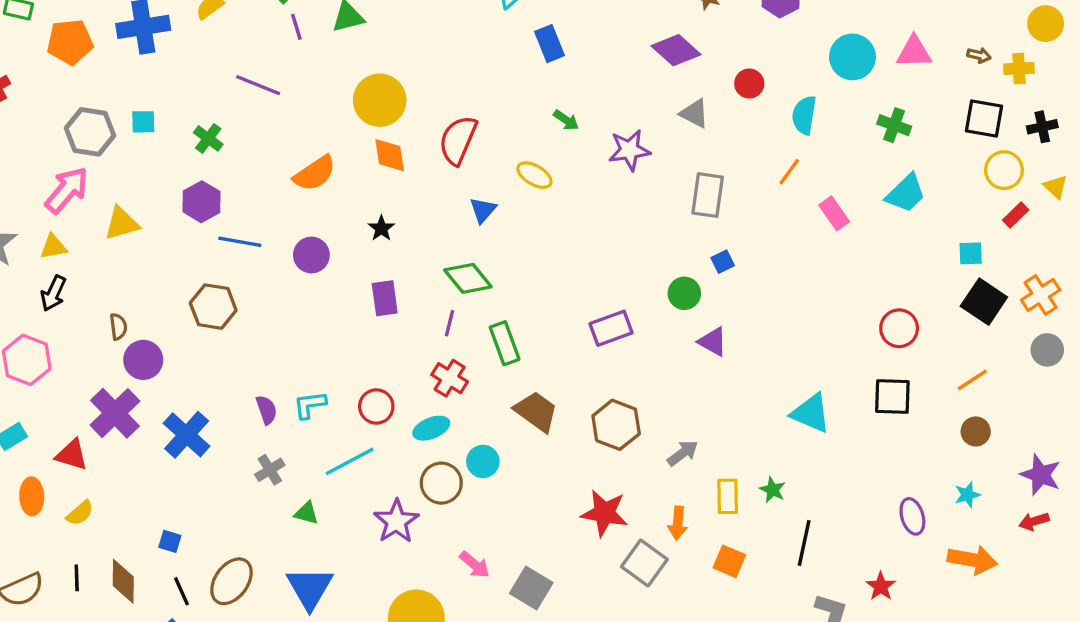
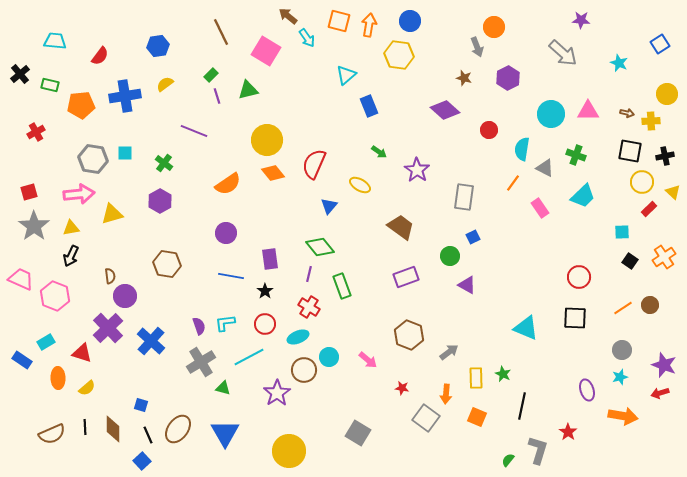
gray triangle: (694, 113) -> (545, 168), moved
purple star: (629, 150) -> (417, 170), turned -30
orange diamond: (390, 155) -> (273, 173), turned -30
pink arrow: (67, 190) -> (79, 194), turned 44
black star: (381, 228) -> (265, 291), moved
blue line: (240, 242) -> (231, 276), moved
black square: (984, 302) -> (630, 261), size x0.6
gray circle: (1047, 350) -> (622, 350), moved
brown trapezoid: (536, 411) -> (401, 227), moved
brown circle: (976, 431) -> (650, 305), moved
gray cross: (270, 470) -> (201, 362), size x1.6
red star: (604, 513) -> (402, 388), size x0.5
pink arrow: (475, 565) -> (368, 360), moved

